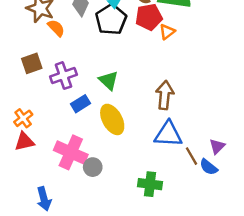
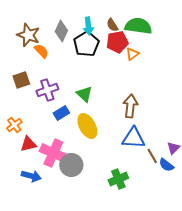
red triangle: (24, 141) -> (28, 144), moved
gray circle: (93, 167) -> (71, 165), size x1.5
green cross: (150, 184) -> (118, 179), turned -30
blue arrow: (44, 199) -> (31, 176), moved, turned -60

